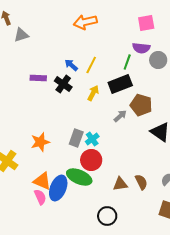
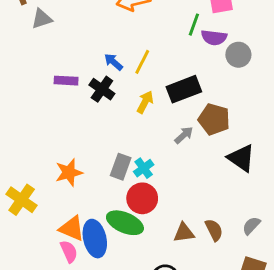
green line: (127, 62) -> (194, 25), moved
blue ellipse: (58, 188) -> (95, 239), turned -35

